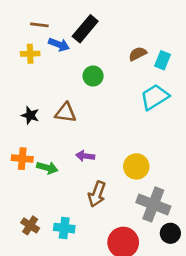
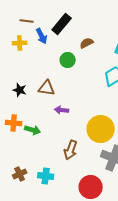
blue arrow: (59, 45) -> (42, 36), turned 42
brown semicircle: (138, 54) -> (87, 43), moved
purple arrow: (85, 156) -> (62, 110), moved
yellow circle: (136, 166) -> (101, 129), size x1.4
brown cross: (30, 225) -> (20, 174), turned 32

